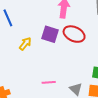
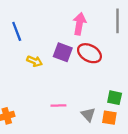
yellow arrow: (25, 44) -> (34, 61), turned 72

